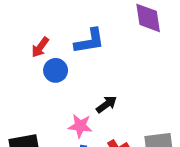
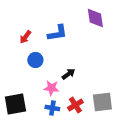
blue circle: (56, 70) -> (35, 60), moved

